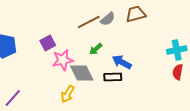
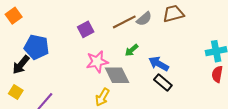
purple square: (48, 43) -> (86, 29), moved
black rectangle: (113, 77) -> (163, 83), moved, turned 42

